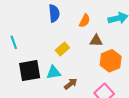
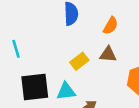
brown triangle: (96, 41) -> (108, 54), moved

